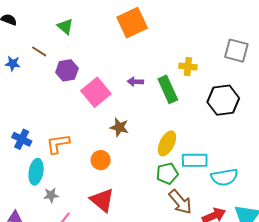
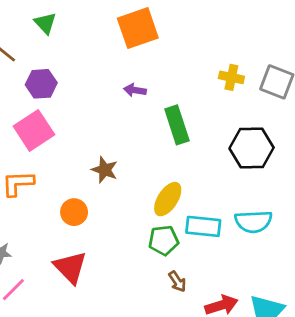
yellow cross: (188, 67) -> (231, 77), moved
purple arrow: (135, 82) -> (135, 90), moved
pink square: (96, 92) -> (34, 130), moved
cyan semicircle: (224, 177) -> (253, 222), moved
brown arrow: (180, 202) -> (177, 281), size x0.6

